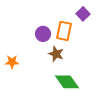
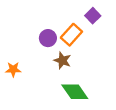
orange rectangle: (64, 31) -> (71, 35), turned 30

